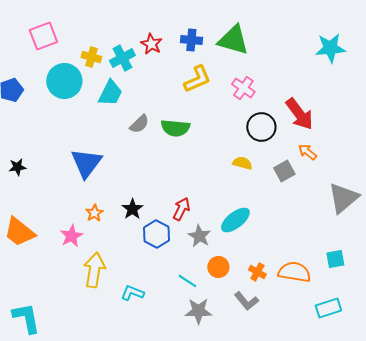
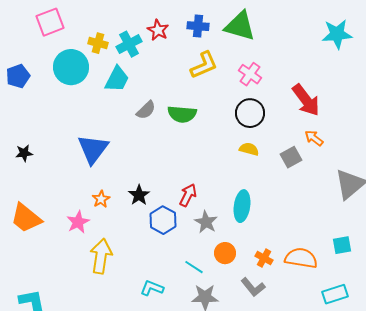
black circle: (261, 127) -> (250, 113), moved
cyan ellipse: (235, 220) -> (242, 206), turned -44
cyan L-shape: (132, 293) -> (152, 288), moved

